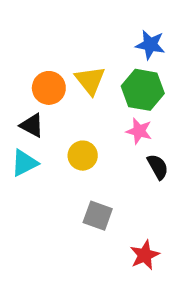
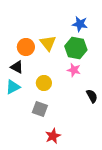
black semicircle: (158, 167) -> (92, 96), moved
gray square: (98, 216) -> (40, 109), moved
red star: (145, 255) -> (53, 136), moved

